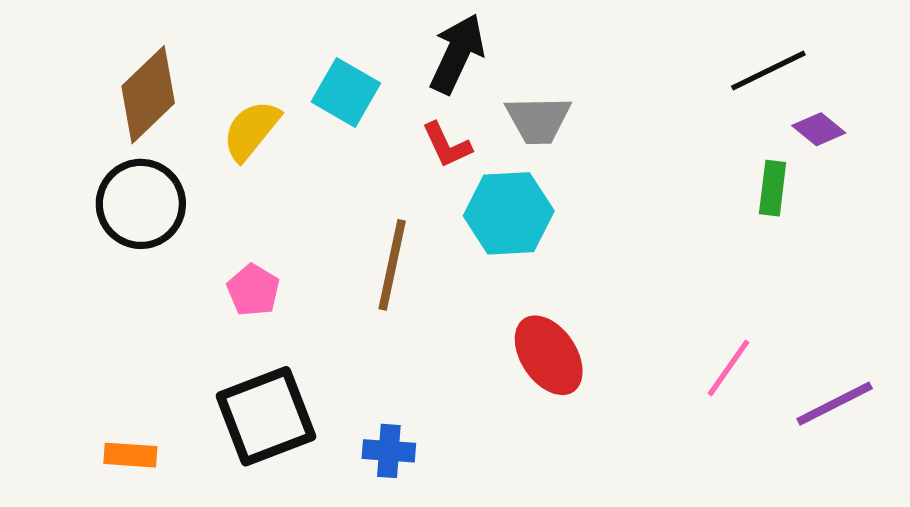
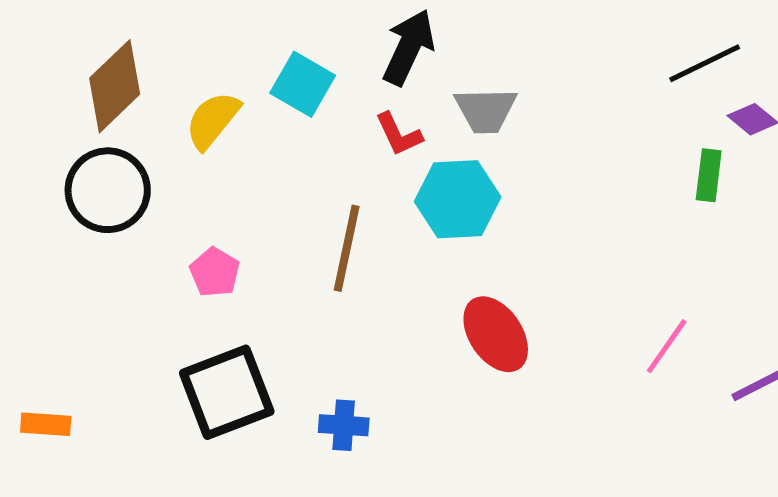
orange rectangle: (130, 455) -> (46, 424), moved

